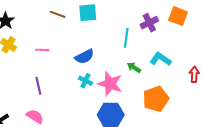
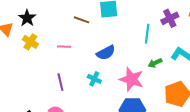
brown line: (58, 14) -> (82, 20), moved
green arrow: (134, 67) -> (155, 63), turned -56
cyan cross: (85, 81) -> (94, 79), moved

